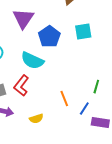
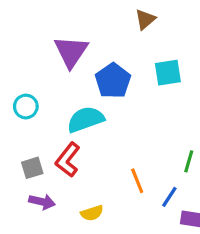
cyan semicircle: (32, 61) -> (86, 119), turned 135

